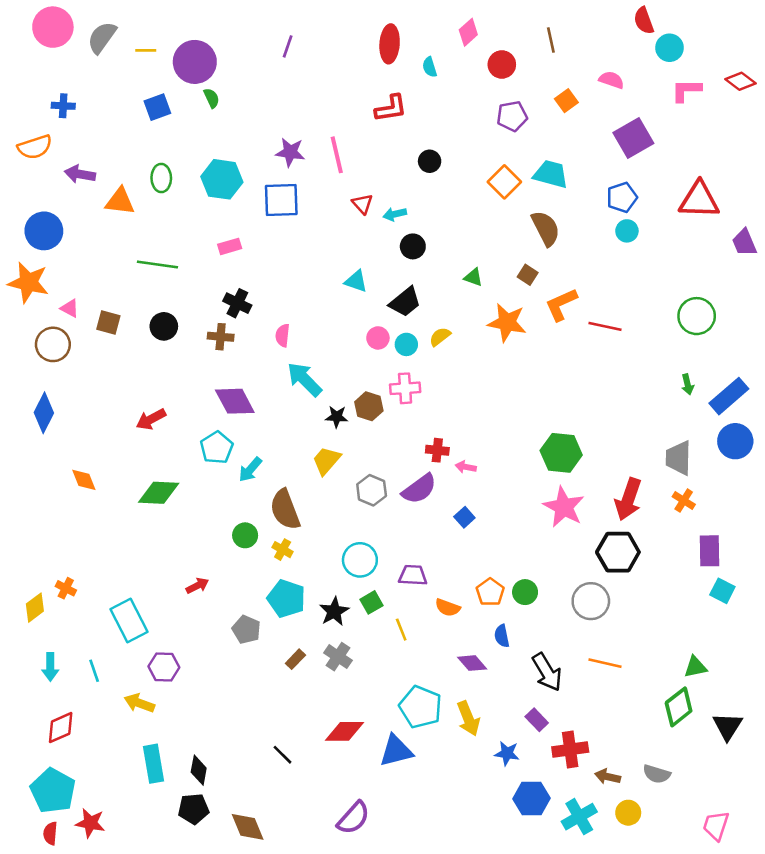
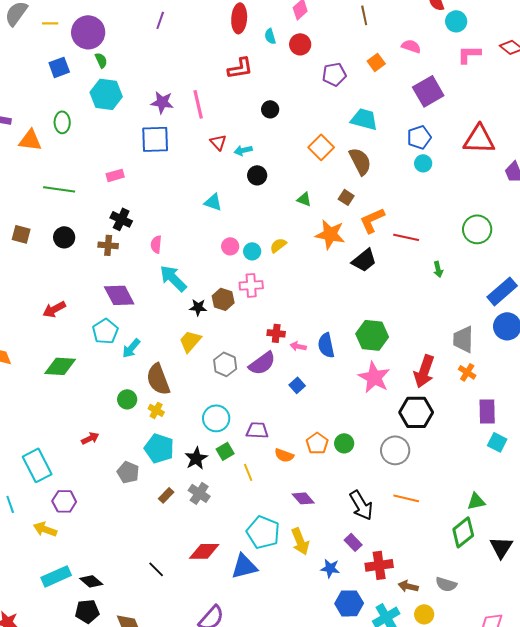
red circle: (502, 64) -> (300, 44), moved
cyan hexagon: (222, 179) -> (106, 94), moved
orange square: (504, 182) -> (321, 147), moved
black trapezoid: (405, 302) -> (364, 260), moved
green arrow: (688, 384) -> (438, 269), moved
blue semicircle: (502, 636) -> (326, 345), moved, size x1.4
cyan rectangle: (154, 764) -> (56, 576), turned 76
black diamond: (199, 770) -> (91, 581), turned -60

